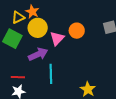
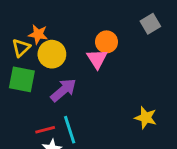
pink triangle: (57, 38) -> (97, 59), moved
cyan line: (51, 74) -> (70, 130), moved

